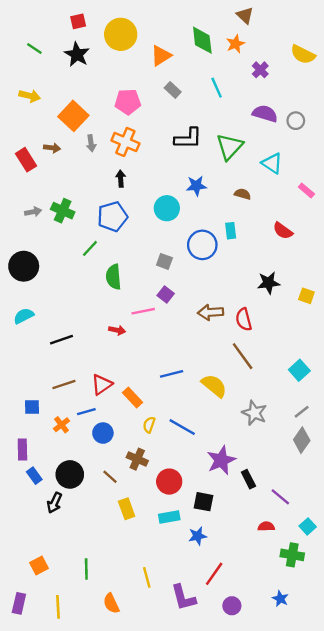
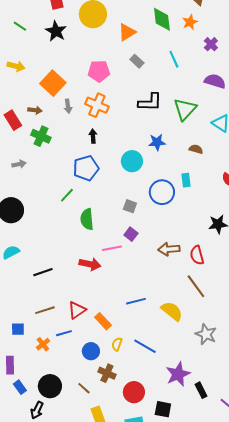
green cross: (63, 211) -> (41, 136), moved
red arrow: (117, 330) -> (90, 264), size x1.5
blue circle: (103, 433) -> (91, 351), moved

